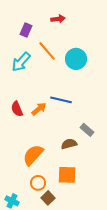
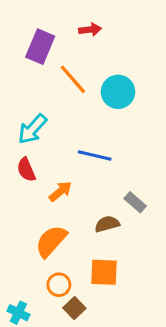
purple rectangle: (26, 30) -> (40, 47), size x1.5
cyan arrow: (21, 62) -> (32, 129), moved
orange arrow: (39, 109) -> (60, 191), moved

